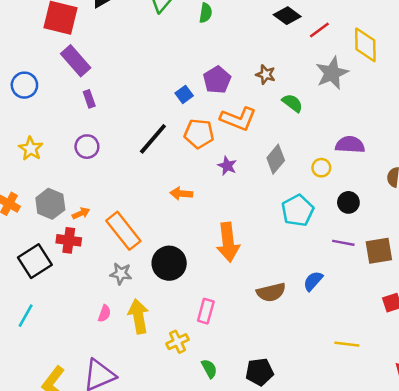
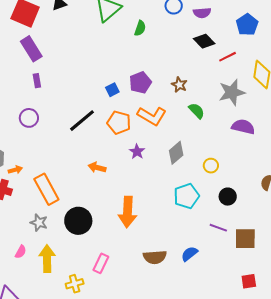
purple semicircle: (350, 145) -> (243, 127), moved

